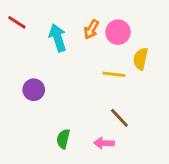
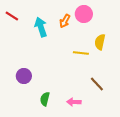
pink circle: (118, 32) -> (84, 14), moved
purple circle: (34, 90) -> (24, 76), moved
brown line: (119, 118) -> (97, 84), moved

